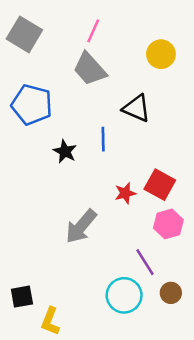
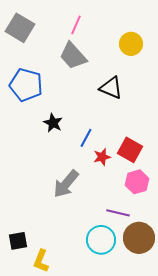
blue line: (103, 139) -> (86, 138), moved, turned 30
purple line: (145, 262) -> (118, 213), turned -45
brown circle: (171, 293) -> (139, 238), size x1.8

